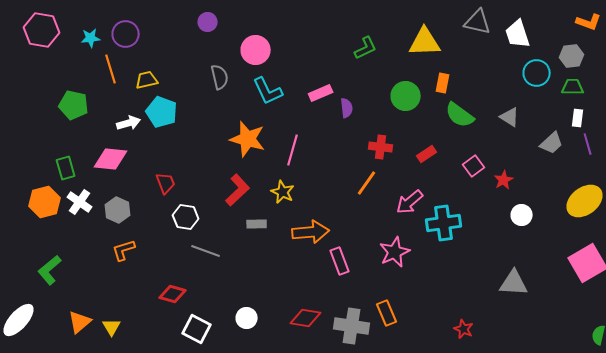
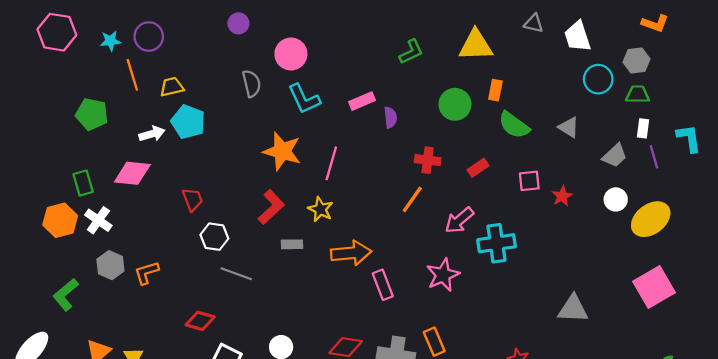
gray triangle: (478, 22) -> (534, 23), size x0.7
pink square: (474, 166) -> (529, 181), turned 30
gray hexagon: (118, 210) -> (110, 265), moved
white circle: (522, 215) -> (616, 199), moved

